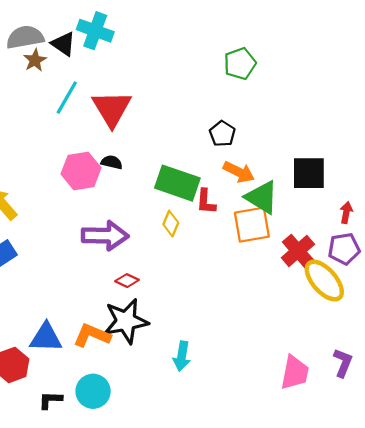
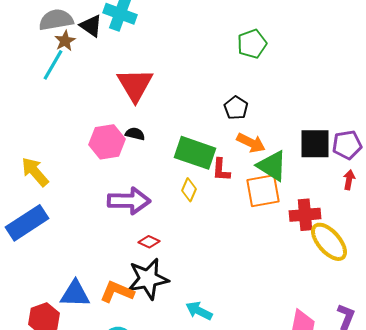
cyan line: (67, 98) -> (53, 65), moved
purple pentagon: (344, 249) -> (347, 145), moved
red cross: (298, 251) -> (305, 215), turned 36
cyan arrow: (182, 356) -> (199, 311), turned 108

